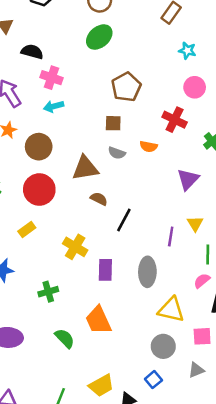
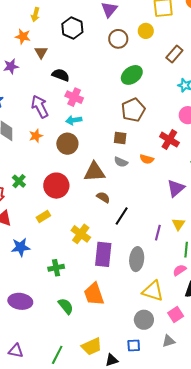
green ellipse: (99, 37) -> (132, 75), moved
brown circle: (39, 147) -> (67, 144), moved
purple rectangle: (105, 270) -> (103, 254), size x1.4
pink square: (202, 336) -> (176, 315), turned -35
blue square: (153, 380) -> (134, 346), turned 32

